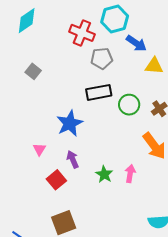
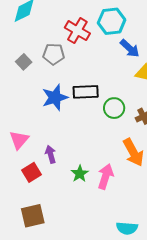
gray pentagon: (102, 58) -> (54, 54), moved
blue star: (70, 123) -> (55, 97), moved
pink triangle: (39, 149) -> (19, 140), size x1.5
pink arrow: (130, 174) -> (106, 177), size x1.4

